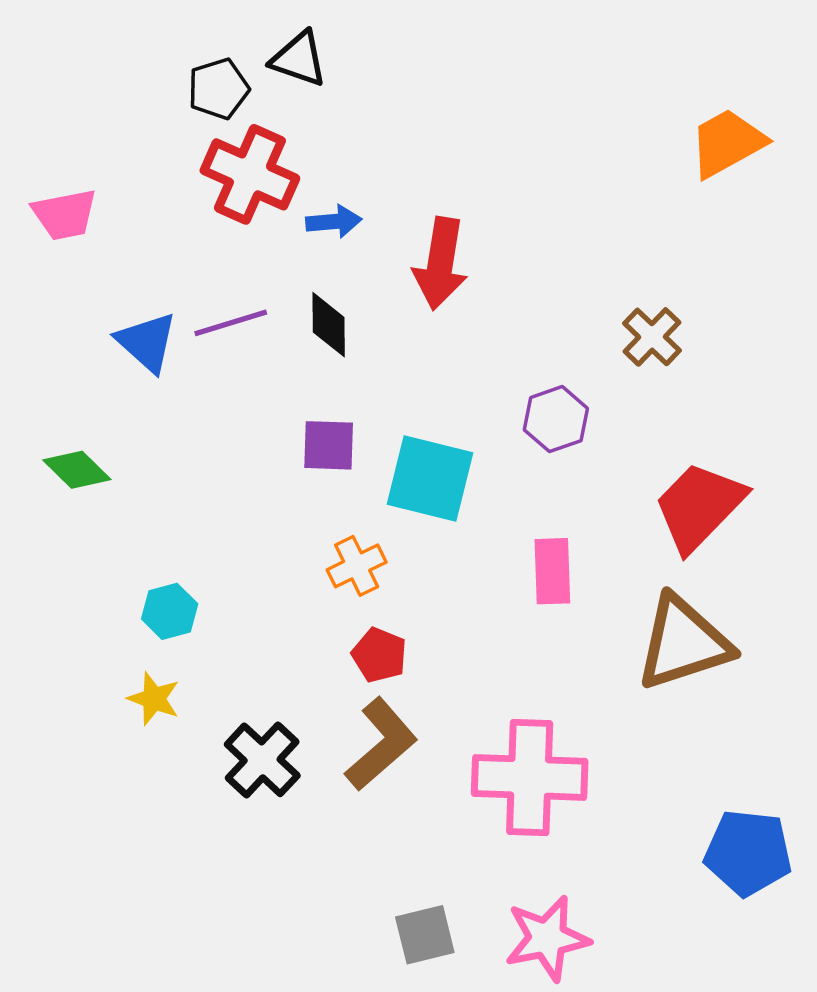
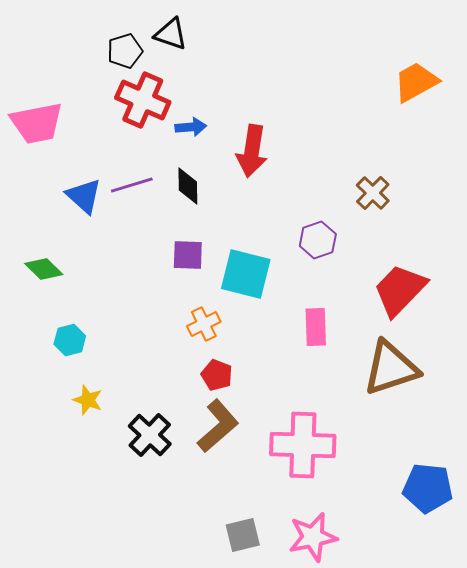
pink trapezoid: (65, 215) -> (37, 123), size x1.4
cyan hexagon: (170, 611) -> (70, 340), moved

